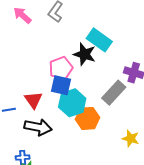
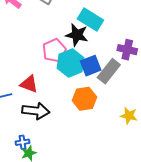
blue square: (61, 85) -> (91, 66), moved, turned -30
red triangle: (33, 100) -> (29, 84), turned -30
cyan hexagon: (72, 103) -> (71, 63), moved

